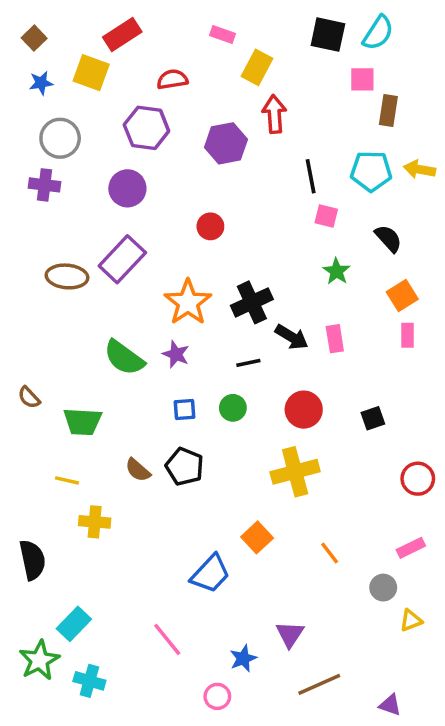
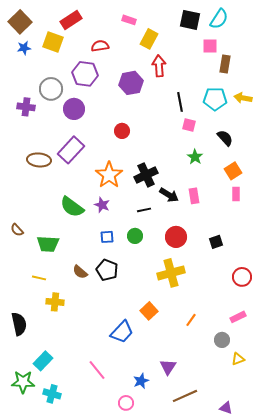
brown square: (34, 38) -> (20, 22), size x1.6
gray circle: (60, 138) -> (51, 89), moved
orange line: (330, 553) -> (191, 320), turned 72
green star: (39, 660) -> (23, 382), turned 30

